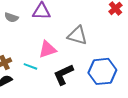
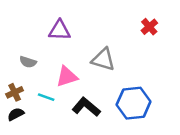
gray semicircle: (11, 17) -> (28, 62), moved
black L-shape: (63, 74) -> (86, 107), turned 65

